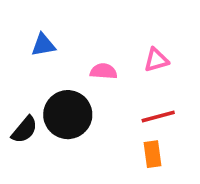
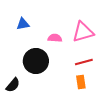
pink triangle: (156, 60) -> (83, 32), size x1.6
black semicircle: (24, 130) -> (13, 85), moved

